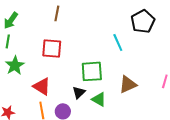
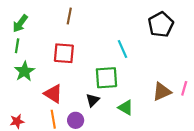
cyan line: (118, 42) -> (122, 49), moved
brown triangle: (128, 84) -> (162, 92), moved
green triangle: (99, 99) -> (126, 108), moved

